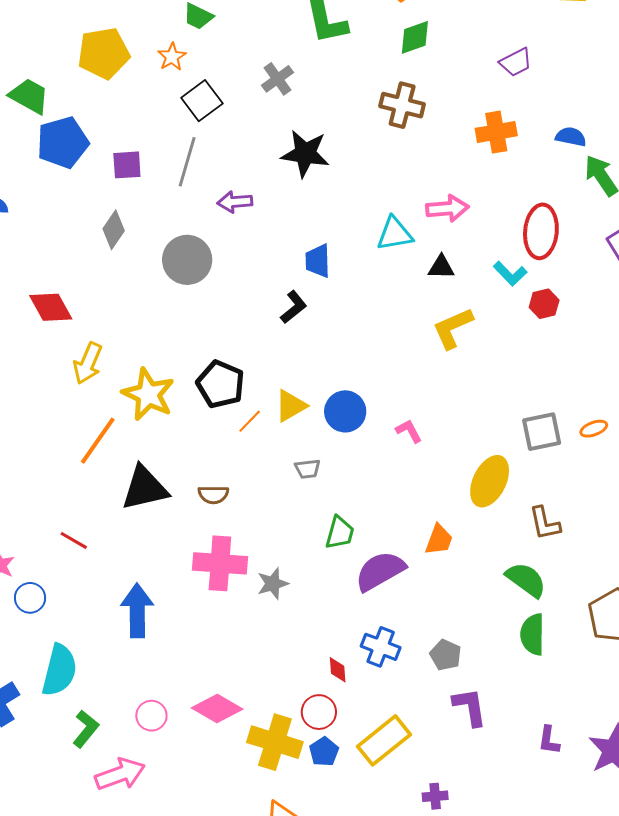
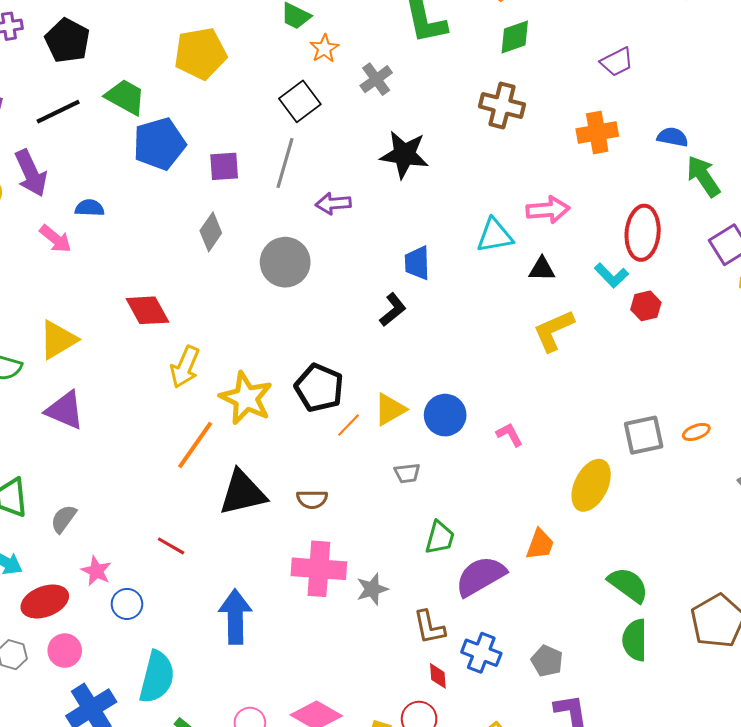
orange star: (172, 57) -> (324, 48), moved
brown L-shape: (545, 523) -> (429, 627), moved

